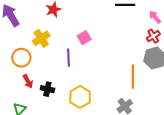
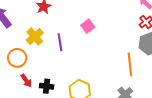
pink square: (84, 38) -> (88, 26), moved
purple line: (68, 58) -> (60, 42), moved

